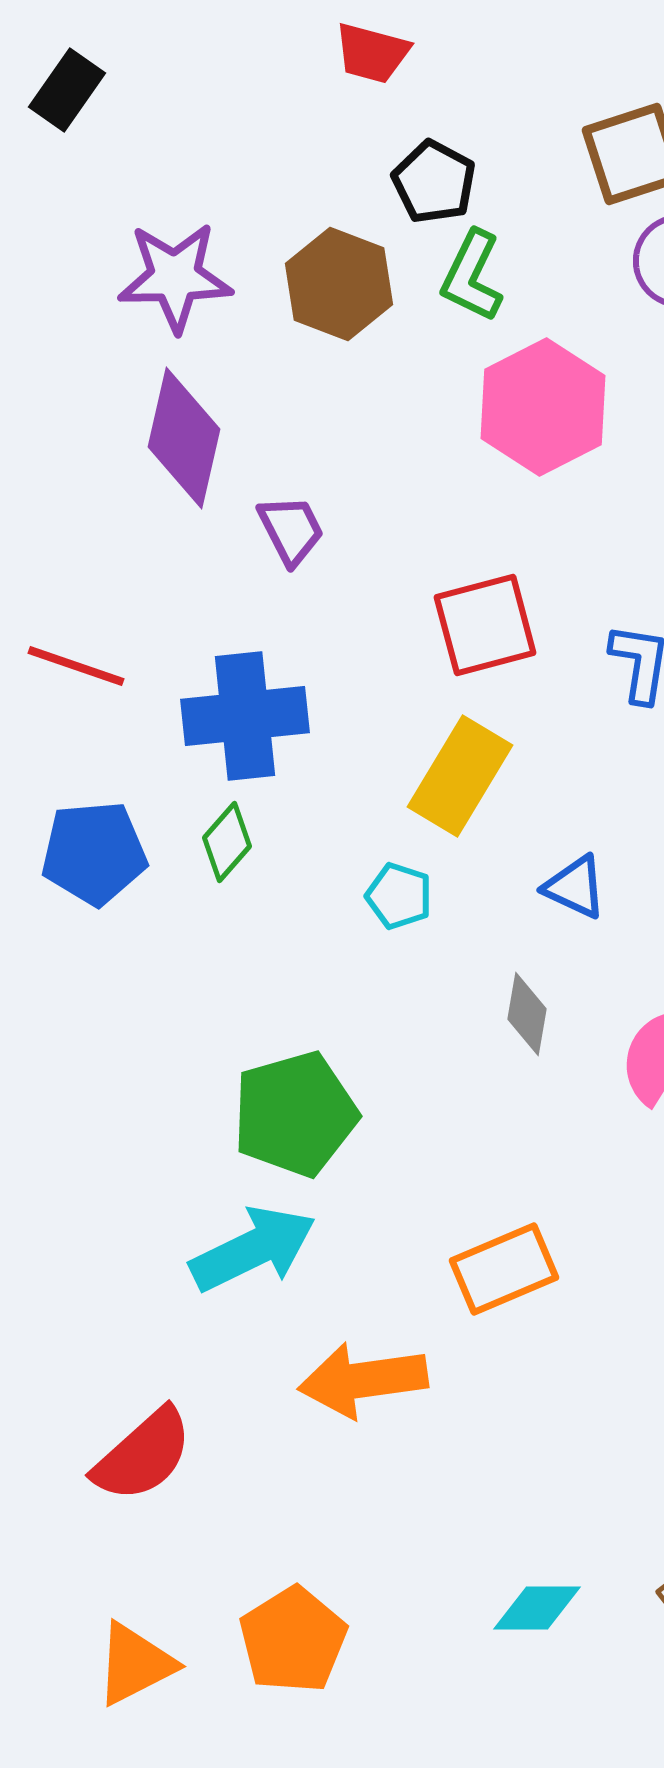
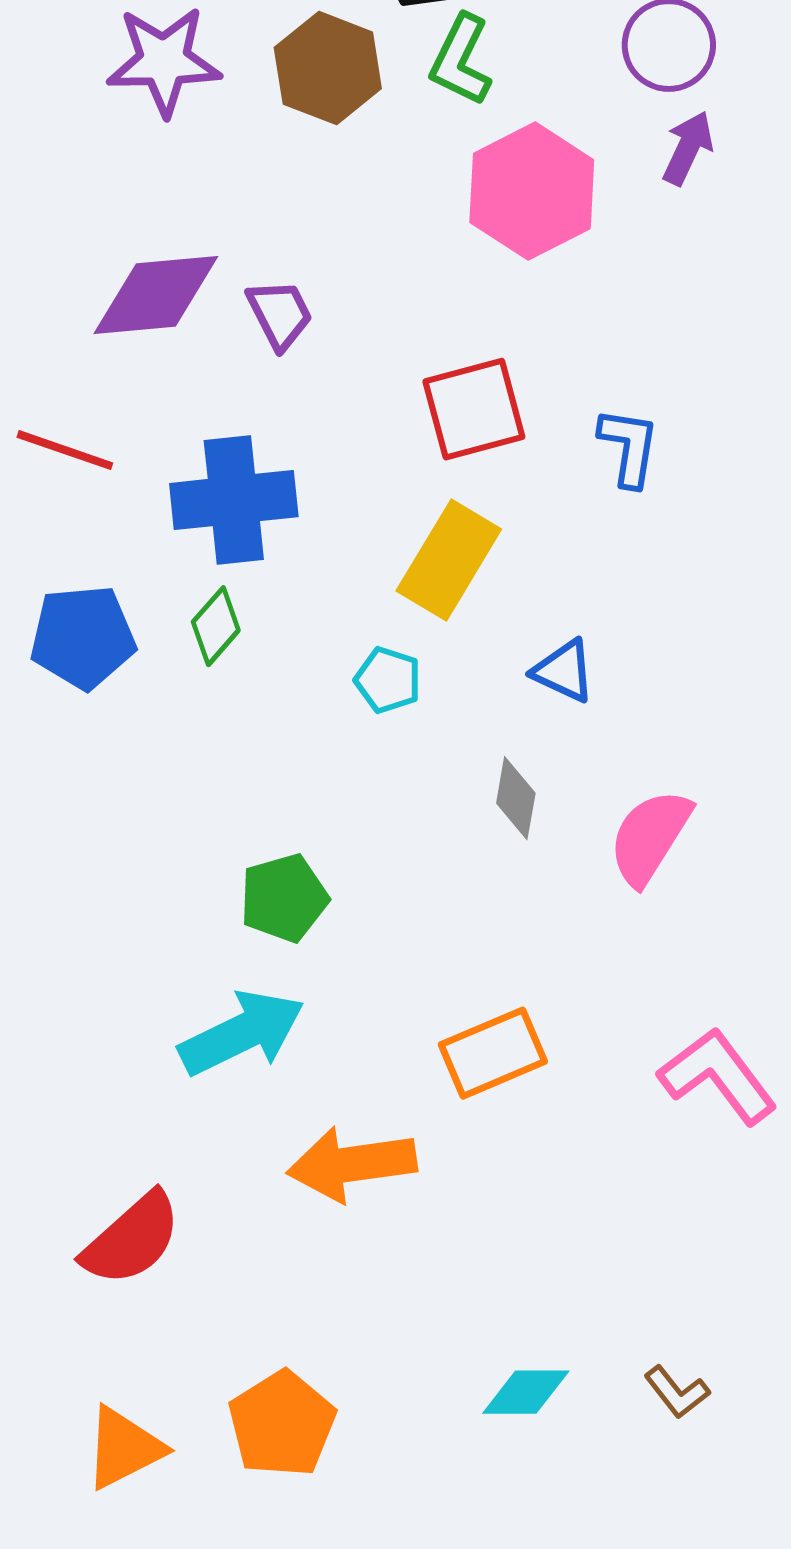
purple diamond: (184, 438) -> (156, 295), moved, turned 72
green pentagon: (295, 1114) -> (284, 898), size x0.7

